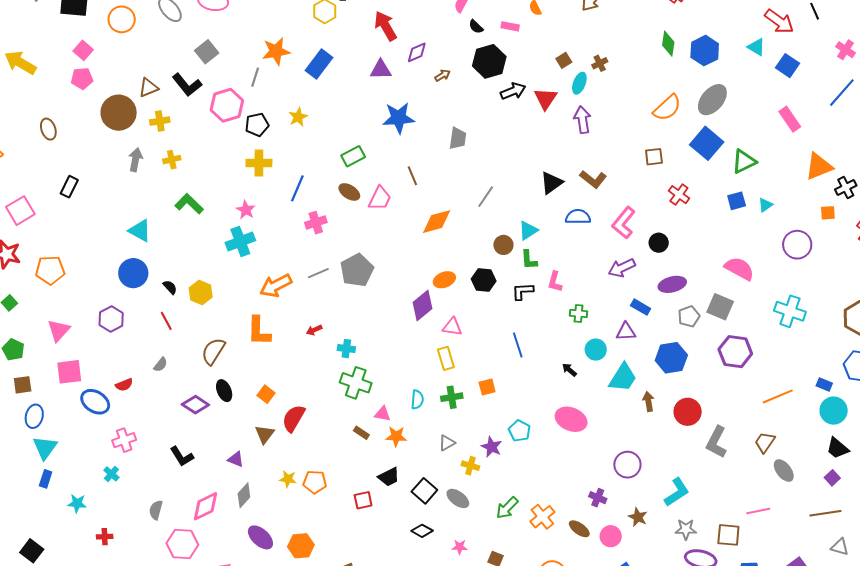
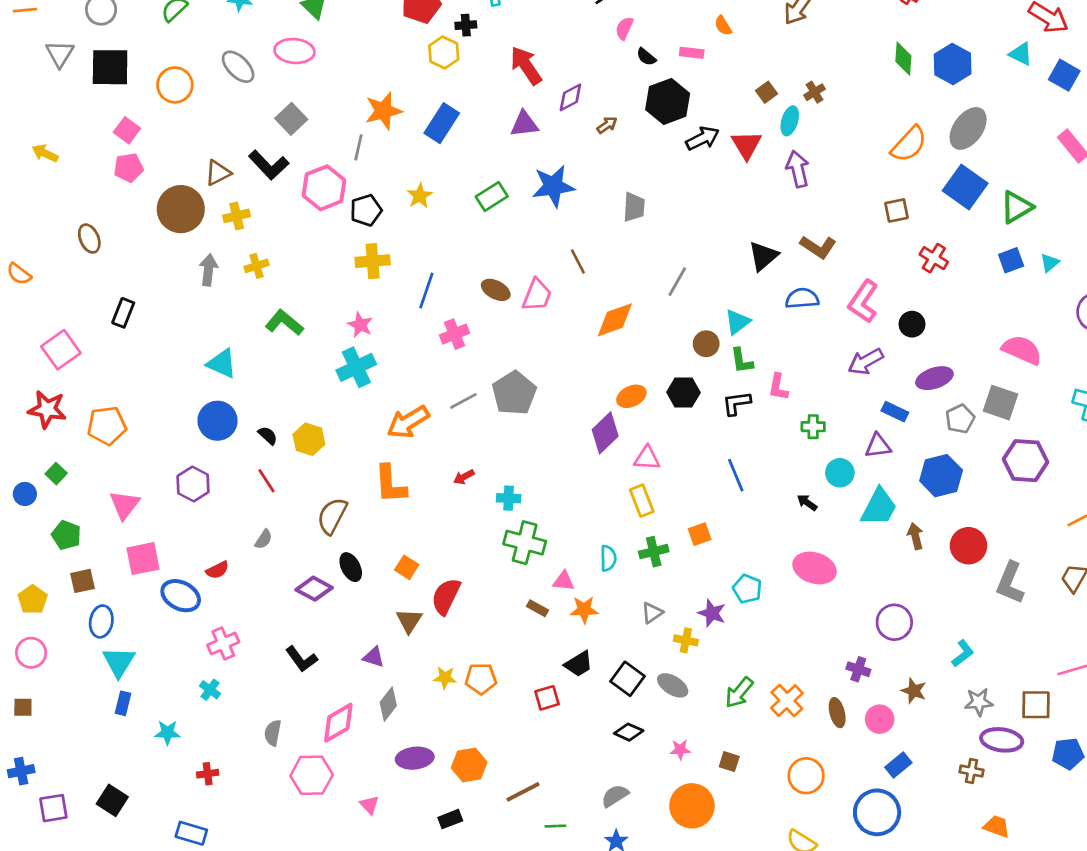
yellow arrow: (20, 63) -> (45, 153), size x0.6
green rectangle: (353, 156) -> (492, 196), moved
cyan L-shape: (677, 492) -> (963, 653), size x0.7
brown ellipse: (579, 529) -> (837, 713), turned 45
purple ellipse: (260, 537) -> (415, 758), turned -44

